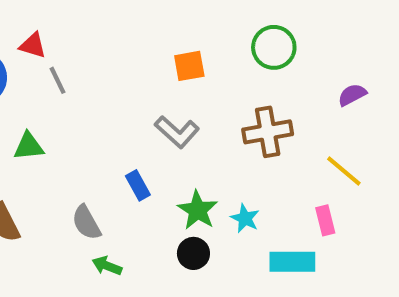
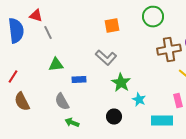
brown cross: (268, 132) -> (169, 50), moved
green triangle: (29, 146) -> (56, 65), moved
blue rectangle: (138, 185) -> (79, 80), moved, turned -64
green star: (198, 210) -> (121, 83), moved

